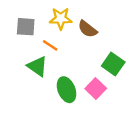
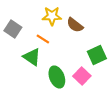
gray square: (26, 27) -> (13, 29), moved, turned 30
green square: (113, 64) -> (97, 55), turned 30

